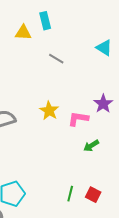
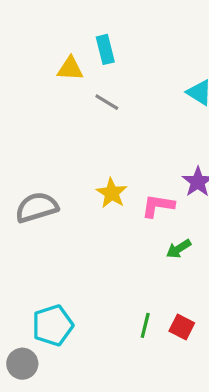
gray line: (56, 59) -> (107, 102), moved

